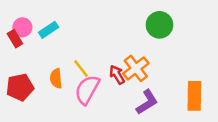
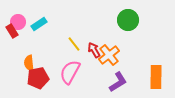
yellow line: (81, 68) -> (74, 44), moved
red arrow: (117, 75) -> (94, 50), moved
orange semicircle: (56, 78) -> (29, 63), moved
red pentagon: (20, 87) -> (38, 78), moved

